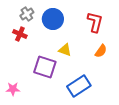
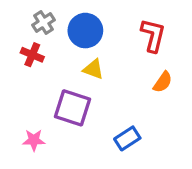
yellow triangle: (65, 50) -> (93, 69), moved
blue rectangle: (79, 86) -> (127, 138), size x0.7
pink star: (13, 89) -> (34, 140), moved

